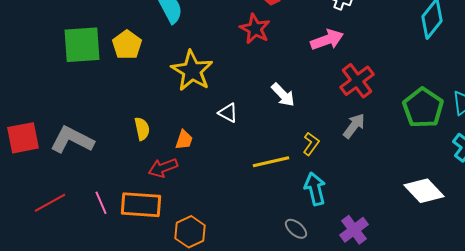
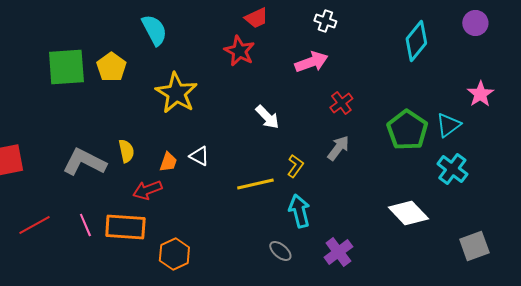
red cross: (357, 81) -> (341, 103), size x0.7
white triangle: (228, 113) -> (199, 156), moved
gray L-shape: (72, 140) -> (84, 162), moved

